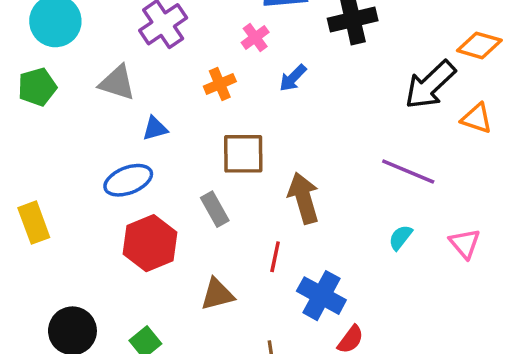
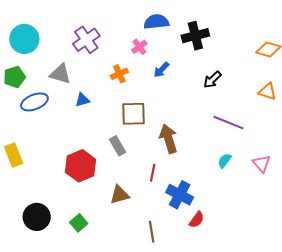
black arrow: (430, 85) -> (212, 80), moved, size x0.6
blue ellipse: (128, 180) -> (34, 102), moved

